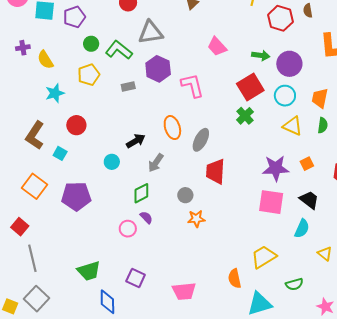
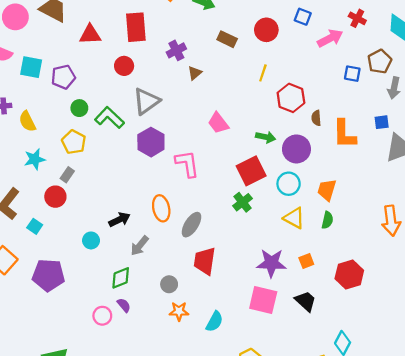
brown semicircle: (308, 11) -> (316, 118), moved
gray triangle: (151, 32) -> (146, 101), turned -32
yellow pentagon: (89, 75) -> (74, 142), turned -30
gray rectangle: (128, 86) -> (67, 175), moved, turned -48
cyan semicircle: (302, 229) -> (215, 322), moved

